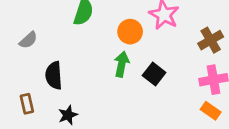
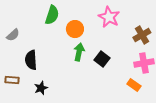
orange circle: (130, 32) -> (75, 29), moved
brown rectangle: (27, 104) -> (12, 80), turned -72
orange rectangle: (211, 111) -> (134, 85), moved

